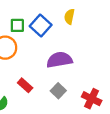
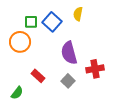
purple semicircle: (59, 60) -> (69, 53), turned -95
red cross: (92, 99) -> (95, 69), moved, turned -36

